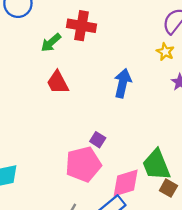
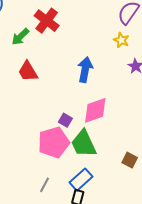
red cross: (82, 26) -> (47, 21), turned 30
green trapezoid: (156, 165) -> (84, 144), moved
pink diamond: (126, 183) -> (95, 110), moved

